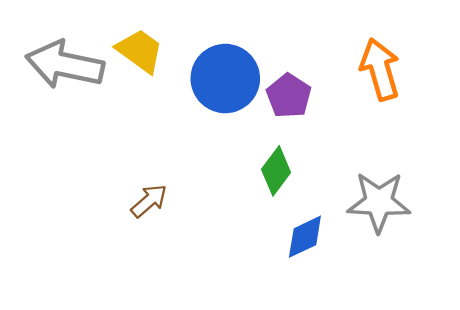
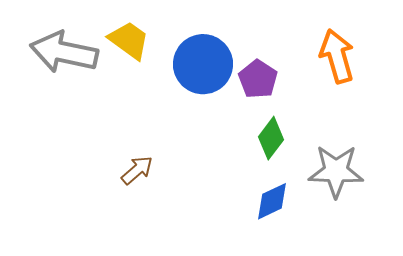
green diamond: (276, 171) -> (271, 138), moved

